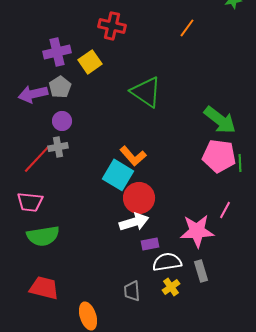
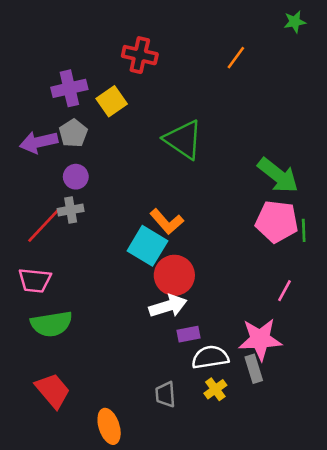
pink star: (197, 231) -> (260, 339), moved
red trapezoid: (44, 288) -> (53, 391), turned 36

